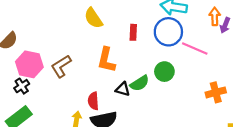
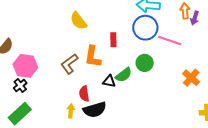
red rectangle: (133, 32) -> (113, 40), moved
brown L-shape: (61, 66) -> (69, 64), moved
orange cross: (216, 92) -> (191, 78), turned -30

